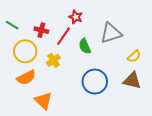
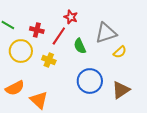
yellow semicircle: (134, 56) -> (120, 52), moved
yellow cross: (53, 60) -> (49, 60), turned -32
orange semicircle: (26, 78) -> (15, 88), moved
brown triangle: (132, 81) -> (121, 90), moved, turned -48

